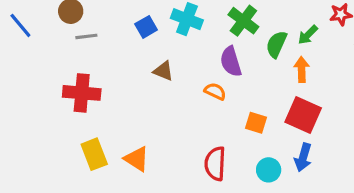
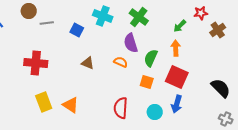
blue square: (146, 27) -> (77, 30), moved, turned -32
gray line: (86, 36) -> (47, 23), moved
green semicircle: (276, 44) -> (151, 58), moved
brown triangle: (163, 71) -> (88, 63), moved

